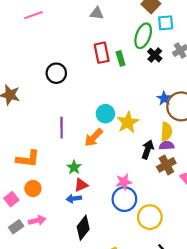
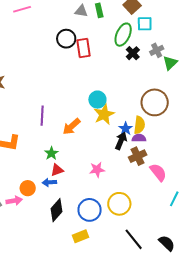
green rectangle: (121, 58) -> (99, 10), moved
black circle: (56, 73) -> (66, 39), moved
blue star: (164, 98) -> (126, 129), moved
cyan circle: (105, 114) -> (97, 100), moved
orange circle: (33, 189) -> (28, 188), moved
blue circle: (124, 199) -> (90, 210), moved

